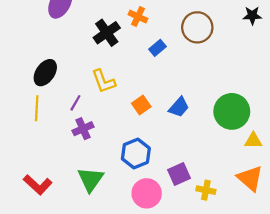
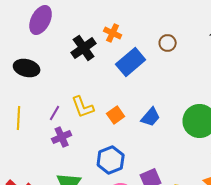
brown circle: (197, 27) -> (168, 43), size x0.6
blue rectangle: (157, 48) -> (131, 62), size x1.8
black ellipse: (45, 73) -> (27, 68), moved, turned 70
yellow L-shape: (103, 81) -> (83, 107), moved

